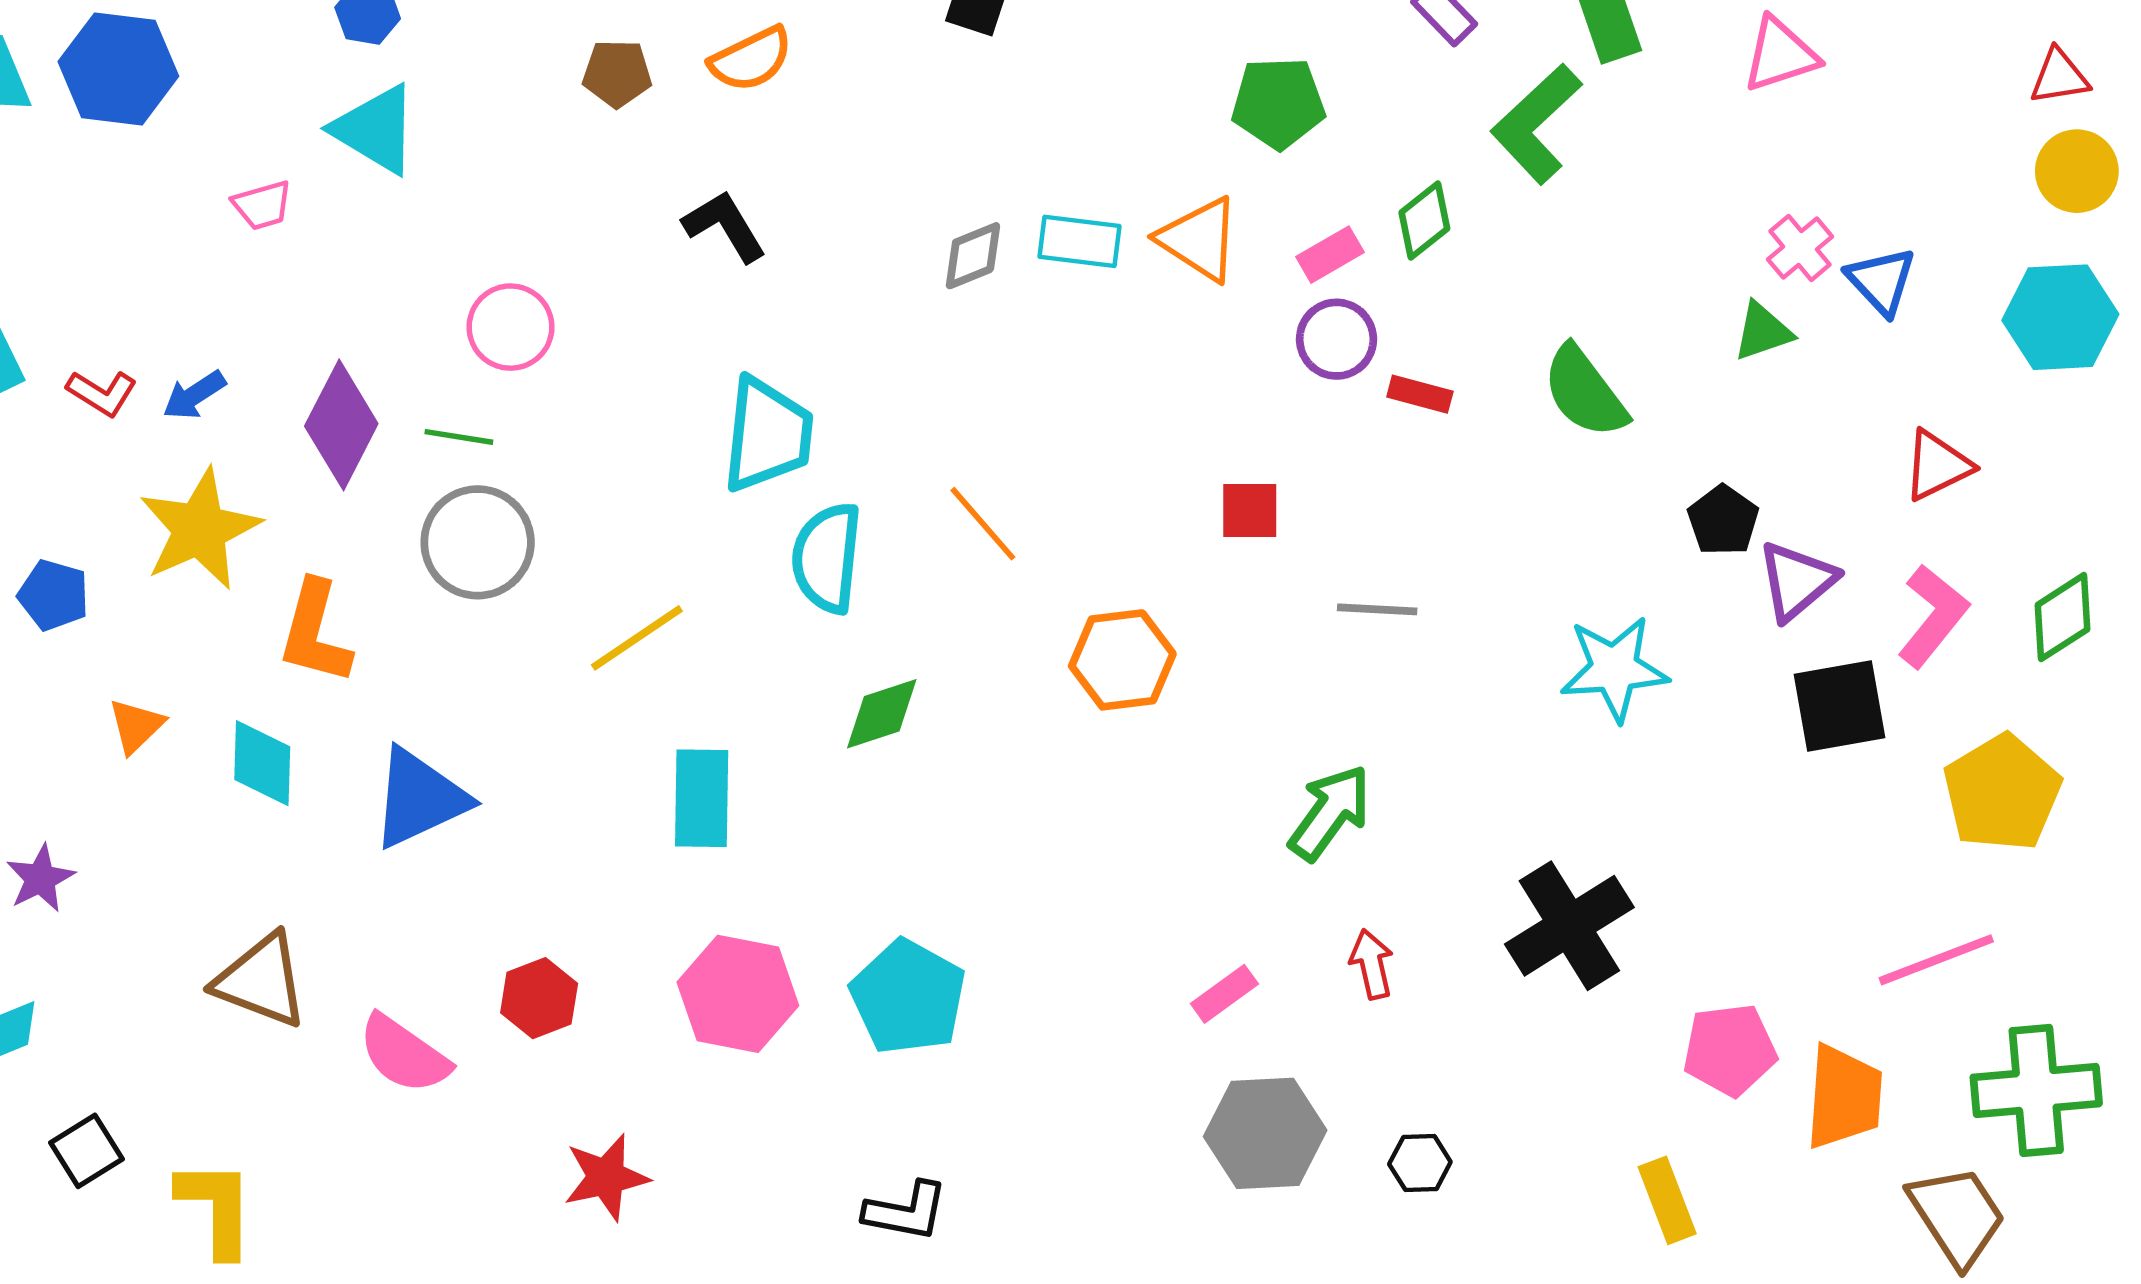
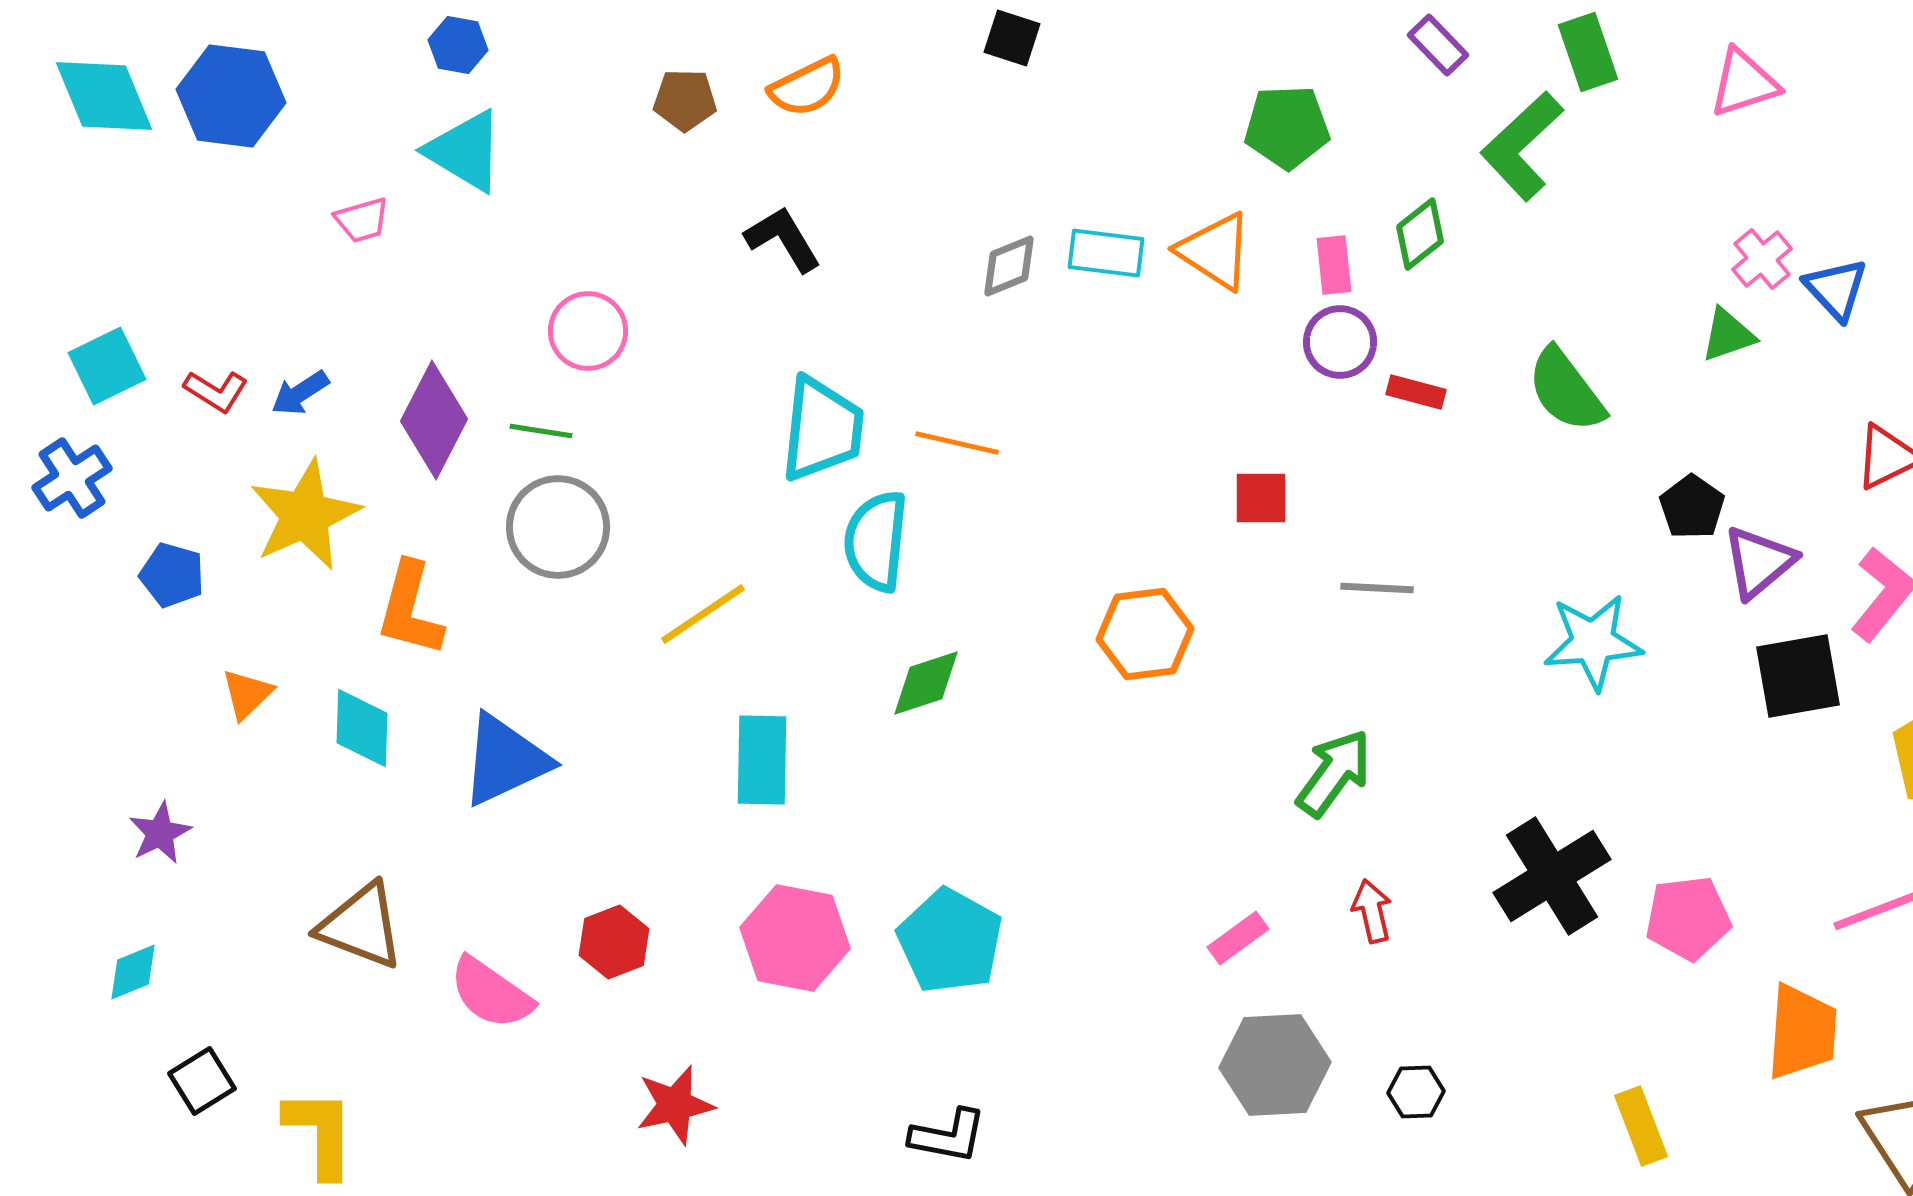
pink rectangle: (1330, 255) -> (1334, 265), turned -66
orange line: (983, 524) -> (957, 443), moved, turned -36
pink pentagon: (1730, 1050) -> (1688, 918), moved

